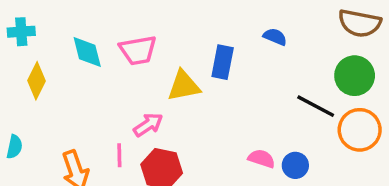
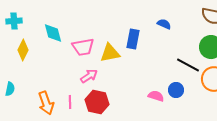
pink trapezoid: (138, 50) -> (83, 47), moved
pink line: (119, 155) -> (70, 102), moved
blue circle: (295, 165) -> (176, 90), moved

